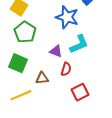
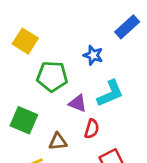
blue star: (67, 17) -> (93, 55), size x0.6
green pentagon: (25, 32) -> (52, 76), moved, turned -30

